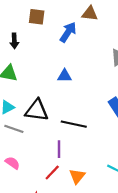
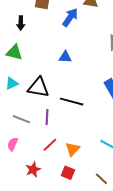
gray line: (14, 129) -> (21, 119), moved
purple line: (59, 149) -> (47, 117), moved
pink semicircle: (12, 163) -> (13, 144), moved, turned -104

